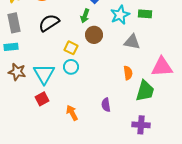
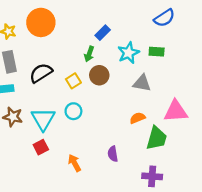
black semicircle: (49, 23) -> (41, 73), moved
yellow square: (71, 48) -> (73, 81), moved, turned 32
orange semicircle: (128, 73) -> (137, 118), turned -104

